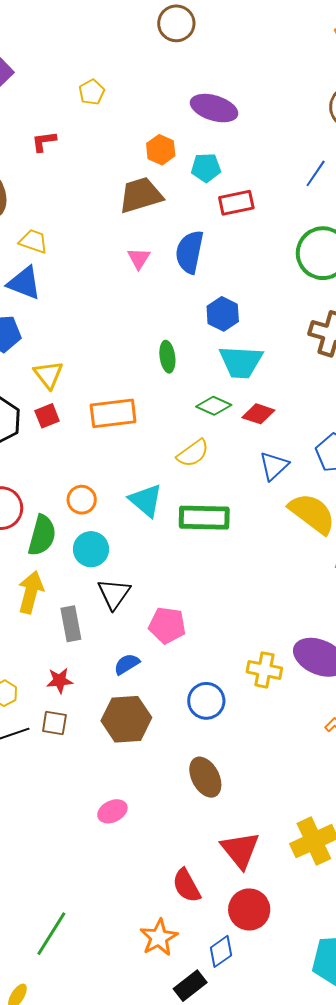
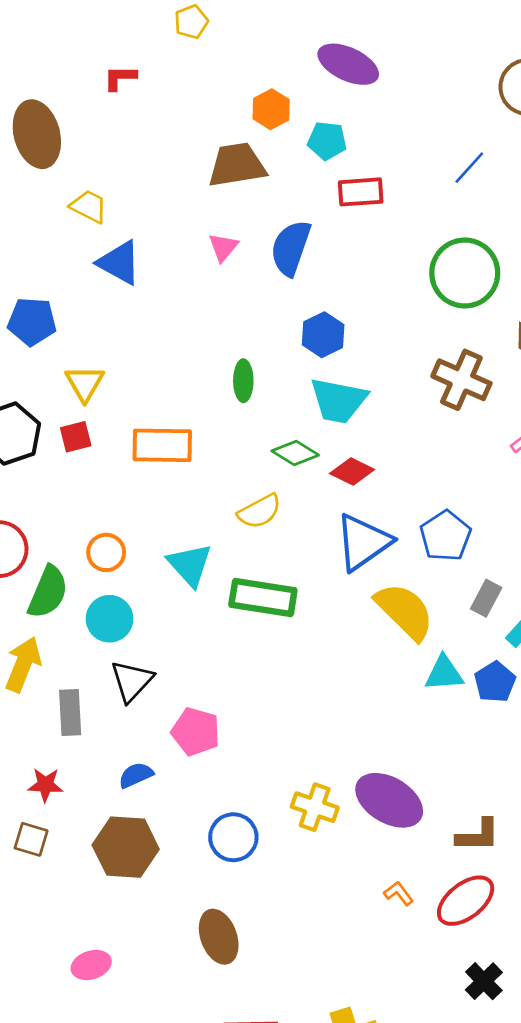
blue triangle: (24, 283) -> (119, 263), moved
blue triangle: (274, 466) -> (363, 542), size x1.5

